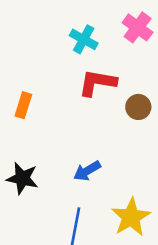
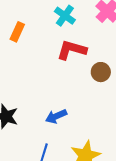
orange rectangle: (23, 105) -> (17, 32), moved

